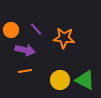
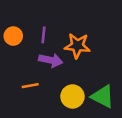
purple line: (36, 29) -> (43, 35), turned 48
purple arrow: (25, 50) -> (51, 60), moved

